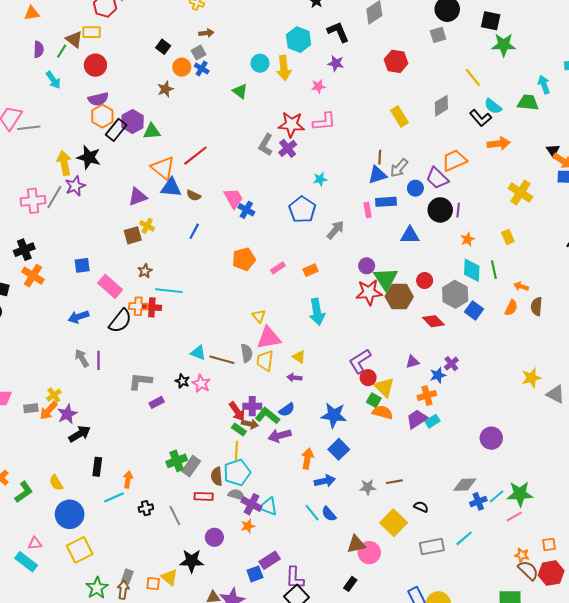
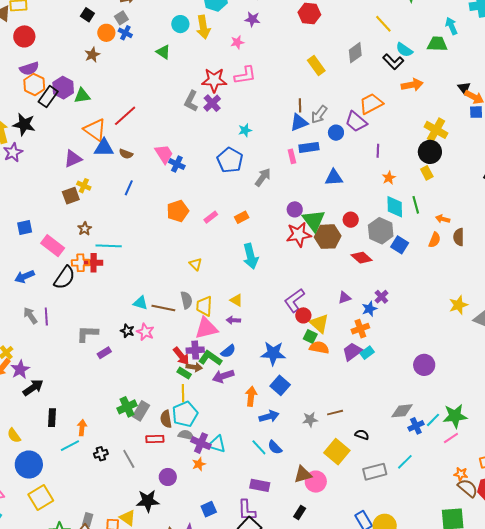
black circle: (440, 210) -> (430, 152), moved
pink triangle: (269, 338) -> (206, 328), moved
purple rectangle: (270, 560) -> (260, 485), moved, turned 48

